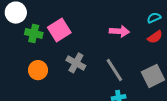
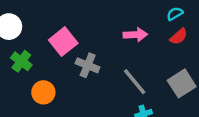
green cross: (34, 33) -> (21, 61), moved, turned 30
gray cross: (76, 63) -> (88, 65), moved

